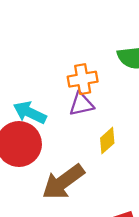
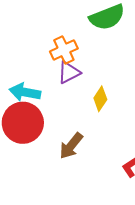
brown arrow: (63, 182) -> (71, 146), size x0.7

